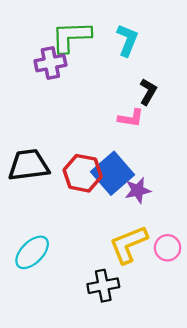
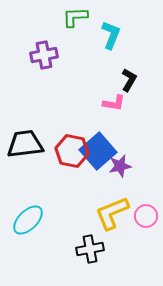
green L-shape: (71, 37) -> (75, 17), moved, size x0.7

